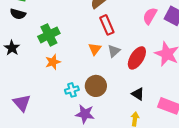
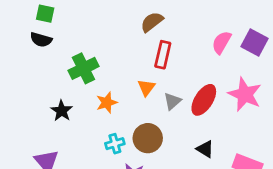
red rectangle: (107, 25) -> (163, 55), turned 36
black star: (12, 48) -> (62, 111), moved
gray triangle: (114, 51) -> (172, 101), moved
orange star: (53, 62) -> (107, 103), moved

